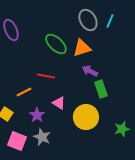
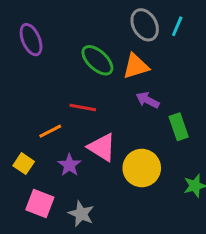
green rectangle: (101, 89) -> (179, 127), moved
pink triangle: (59, 103) -> (102, 147), size x1.5
gray star: (42, 137) -> (81, 214), moved

